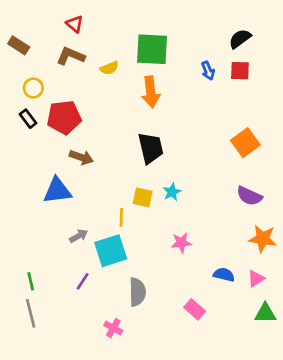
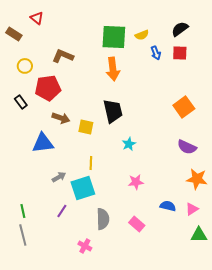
red triangle: (75, 24) -> (37, 18), moved
brown L-shape: (71, 56) -> (63, 56), moved
yellow semicircle: (109, 68) -> (142, 35), moved
black rectangle: (28, 119) -> (21, 102), moved
yellow square: (143, 197) -> (86, 127), moved
pink rectangle: (195, 309) -> (137, 224), moved

